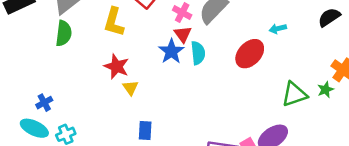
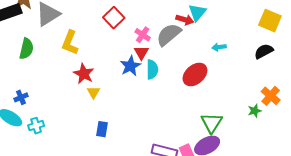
yellow L-shape: (114, 22) -> (70, 43), moved
cyan arrow: (278, 29) -> (219, 47), moved
green semicircle: (64, 33) -> (26, 49), moved
green triangle: (294, 94) -> (212, 123), moved, turned -45

